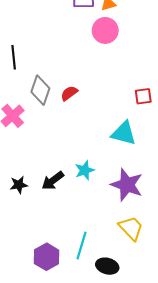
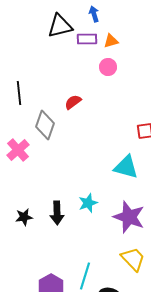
pink circle: (105, 30) -> (108, 67), size x0.7
red semicircle: (69, 93) -> (73, 102), moved
black arrow: (53, 181) -> (57, 213), turned -55

